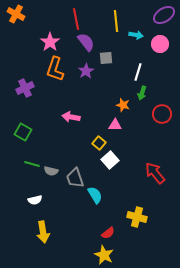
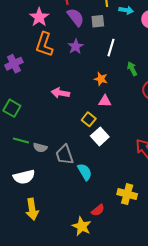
gray square: (106, 58) -> (98, 21), moved
white line: (138, 72) -> (111, 48), moved
green arrow: (142, 93) -> (132, 69), turned 136
orange star: (123, 105) -> (101, 79), moved
white semicircle: (35, 200) -> (24, 177), size x1.5
yellow star: (104, 255) -> (82, 226), moved

